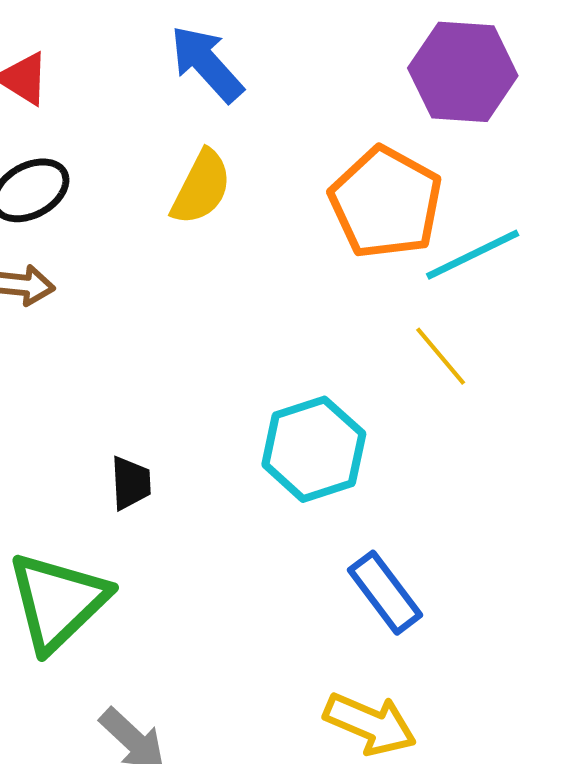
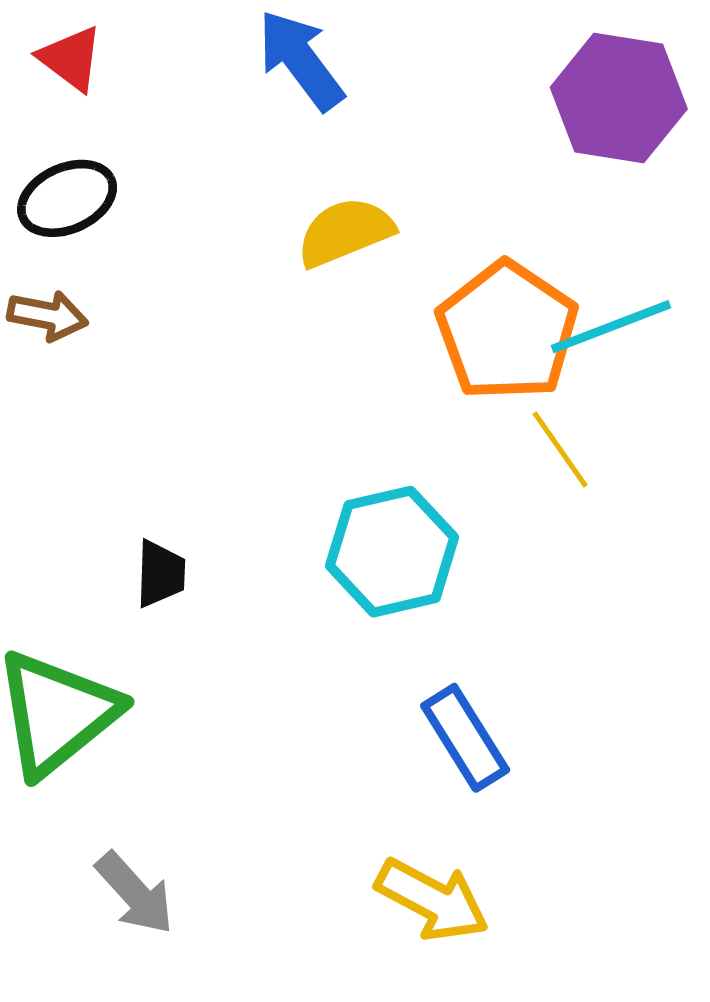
yellow semicircle: (201, 187) -> (345, 232), moved, turned -144
orange pentagon: (386, 203) -> (507, 331), moved

